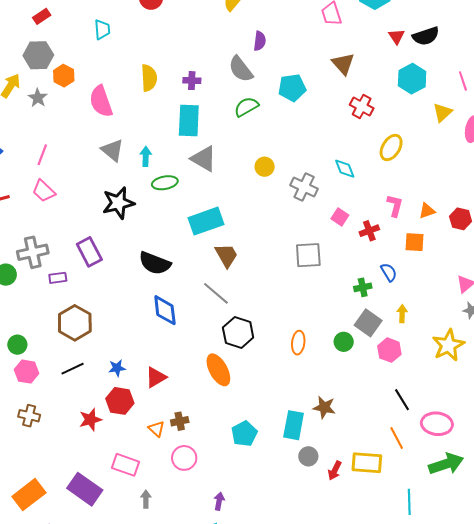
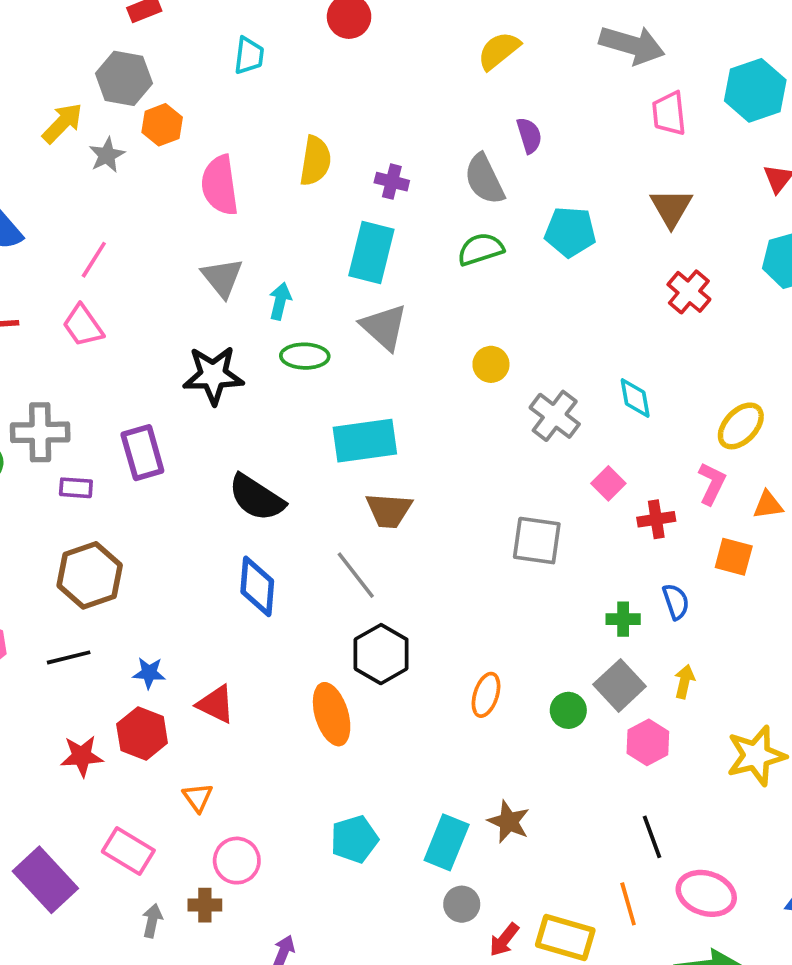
purple semicircle: (260, 41) -> (529, 135), turned -36
yellow ellipse: (391, 148) -> (741, 426), moved
brown trapezoid: (226, 255) -> (389, 510), turned 112
red triangle: (156, 377) -> (216, 704), turned 45
brown cross: (180, 421) -> (205, 905), moved

